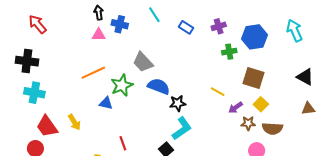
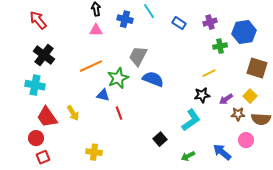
blue cross: (120, 24) -> (125, 19), moved
black cross: (27, 61) -> (44, 55), moved, turned 30
gray trapezoid: (143, 62) -> (138, 56), turned 70
brown square: (253, 78) -> (257, 68), moved
yellow line: (218, 92) -> (209, 73), moved, turned -56
black star: (178, 103) -> (202, 95), moved
cyan L-shape: (182, 129) -> (191, 120), moved
red line: (123, 143) -> (119, 113), moved

